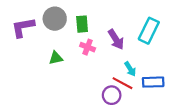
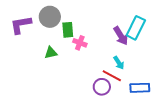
green rectangle: (82, 24) -> (68, 30), moved
purple arrow: (116, 39) -> (121, 36), moved
blue rectangle: (153, 82) -> (140, 88), moved

